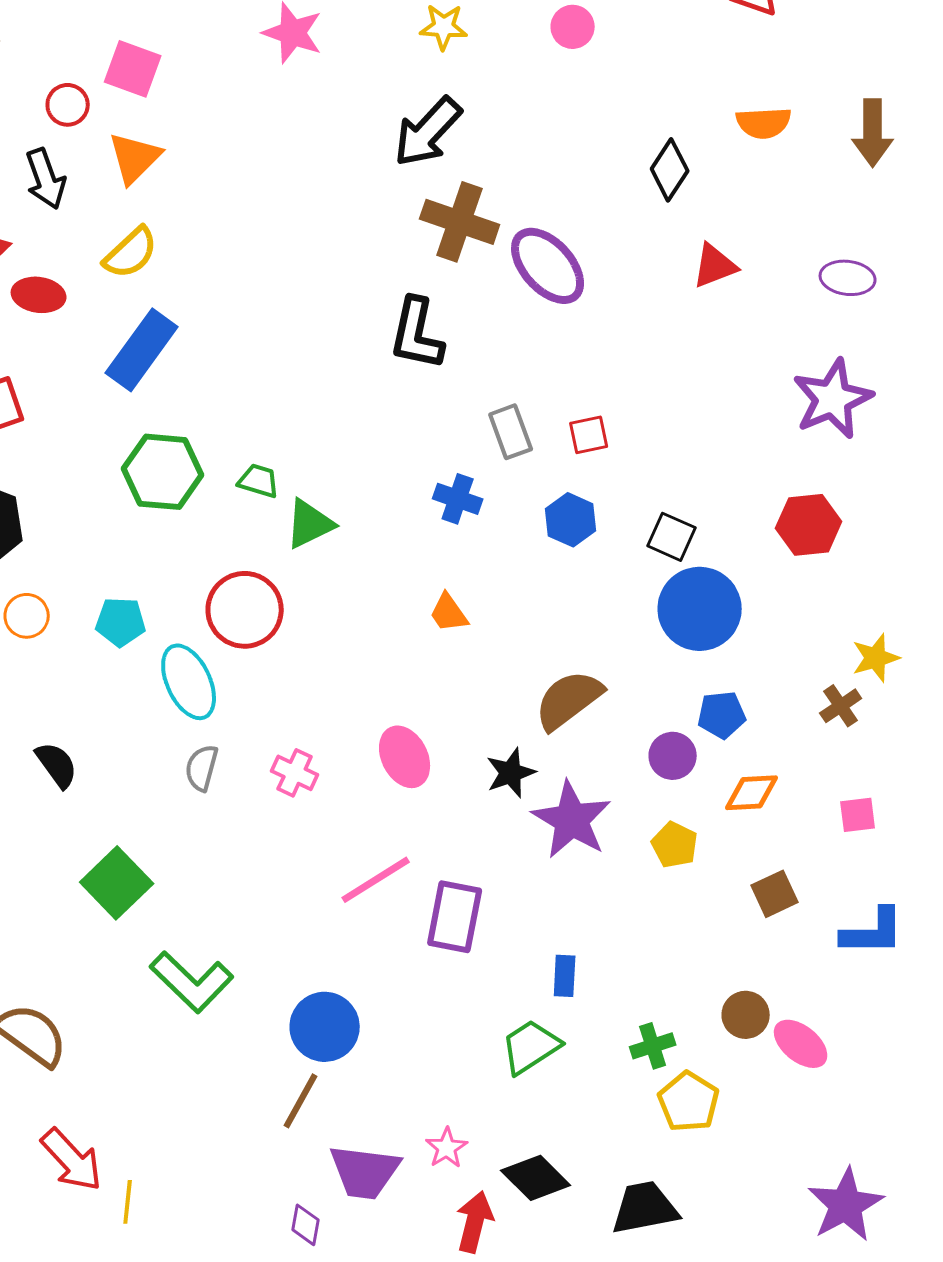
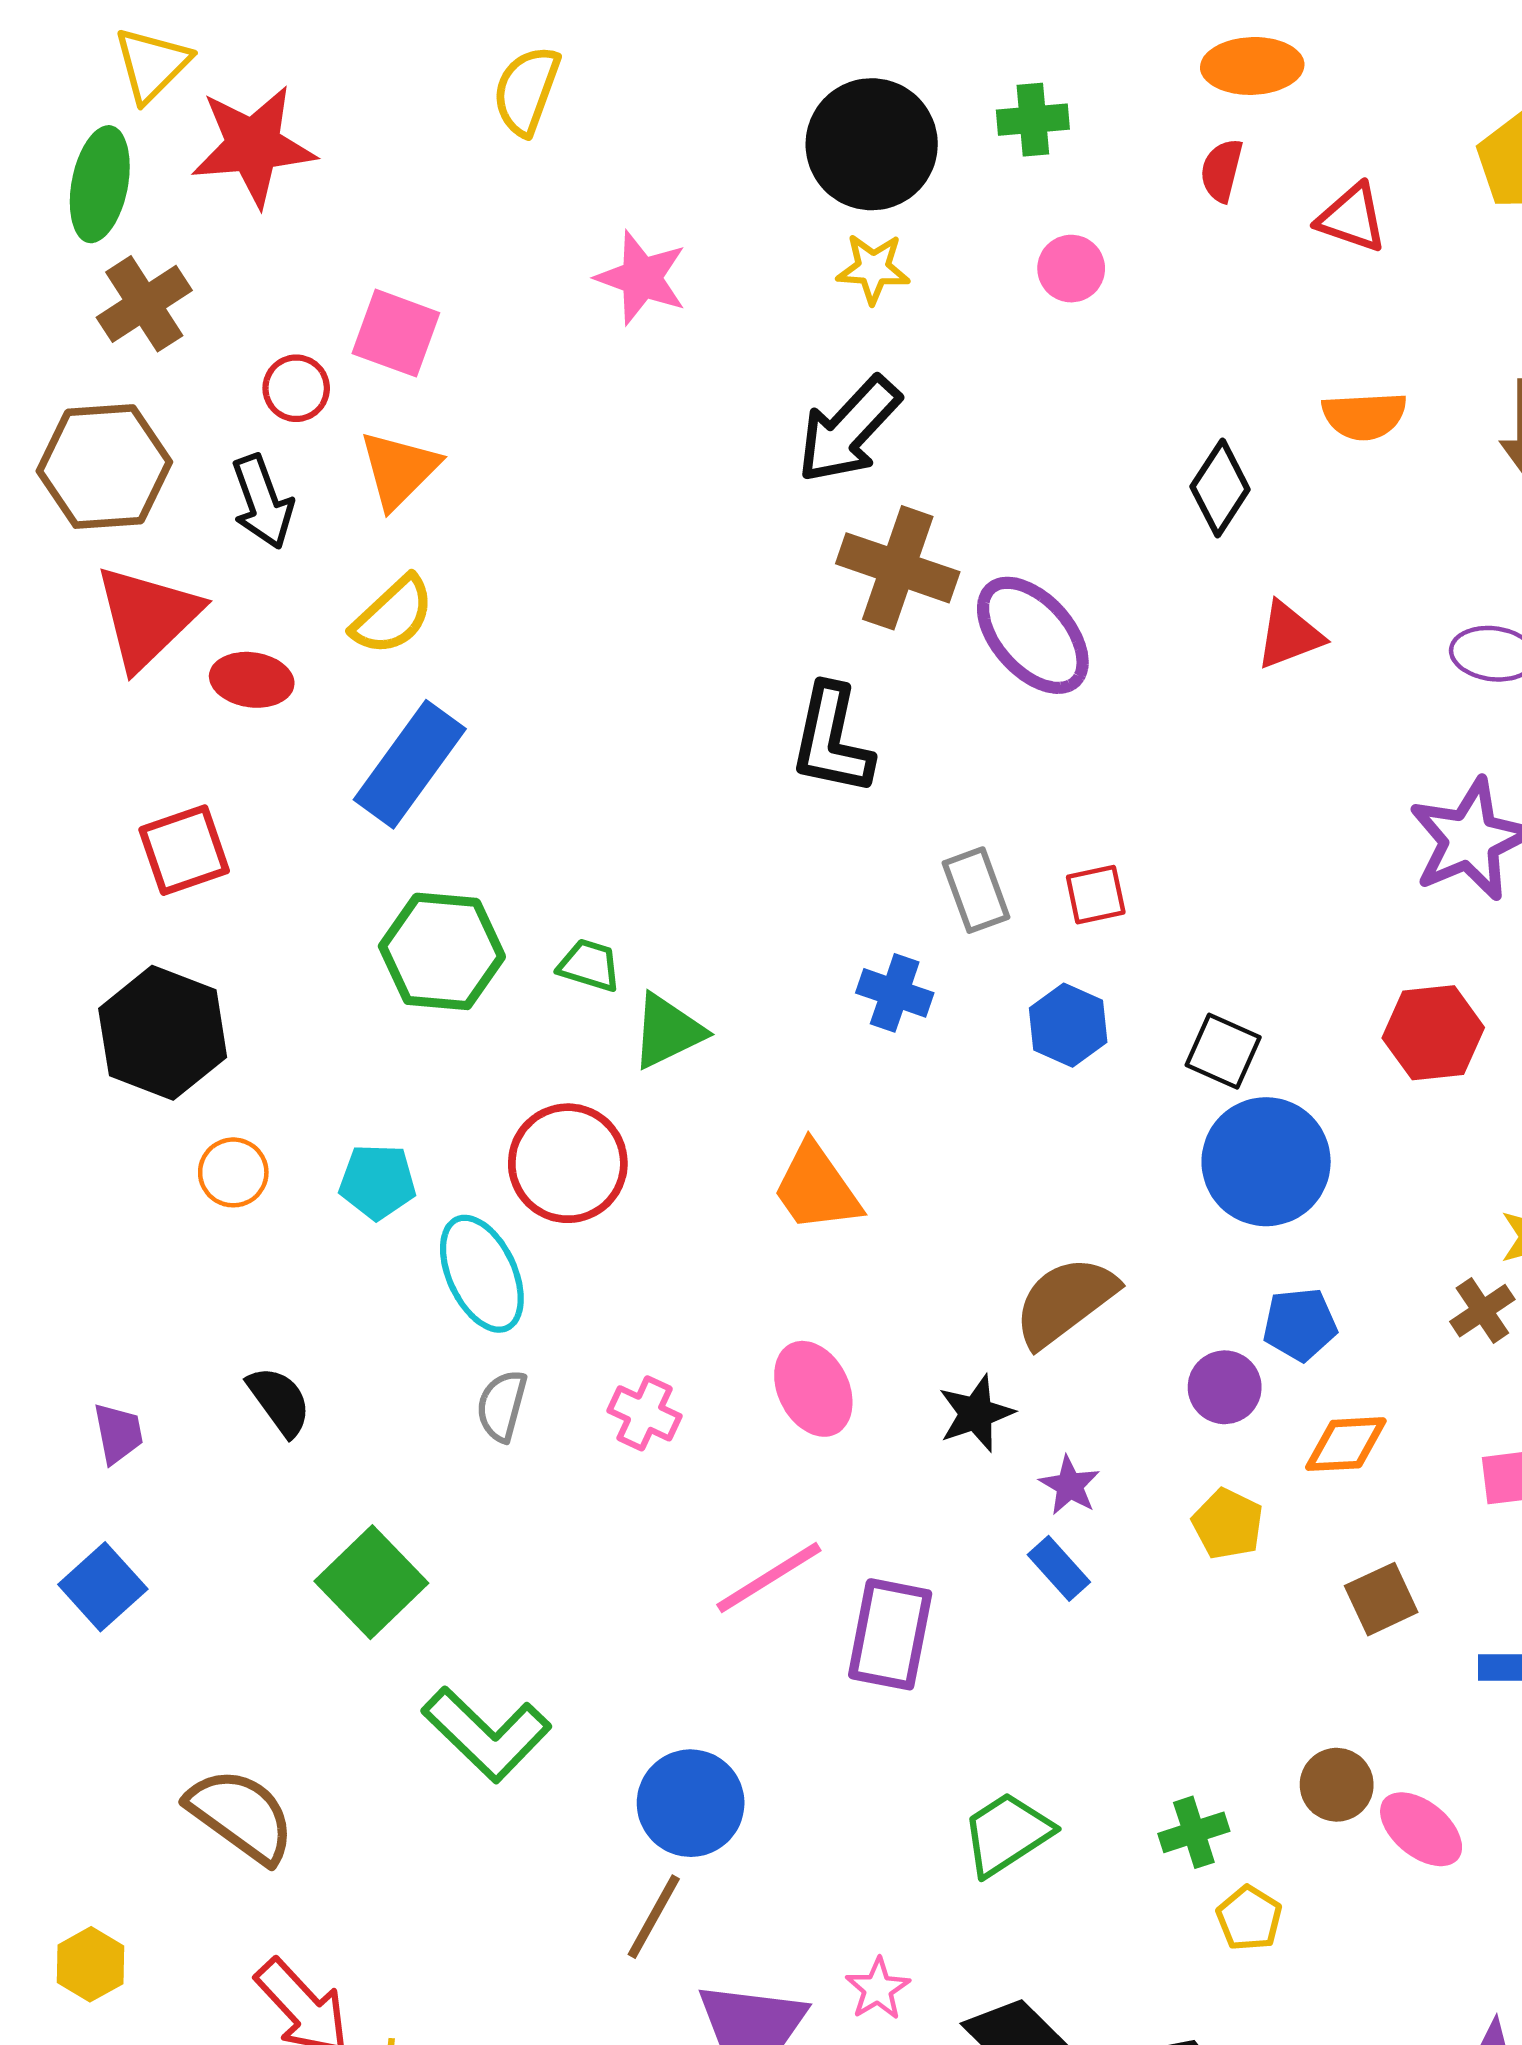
orange trapezoid: (449, 613) -> (816, 1188), moved, size x1.5
purple star: (572, 820) -> (1070, 1485), size x0.5
blue rectangle: (565, 976) -> (1059, 1568), moved, turned -45
yellow pentagon: (689, 1102) -> (1249, 1918), size x0.7

